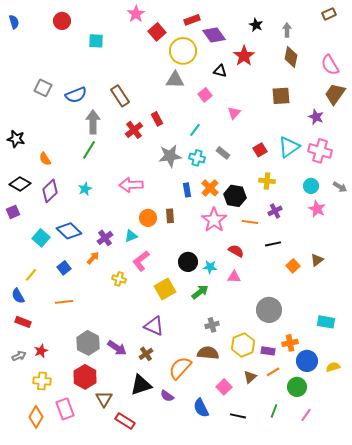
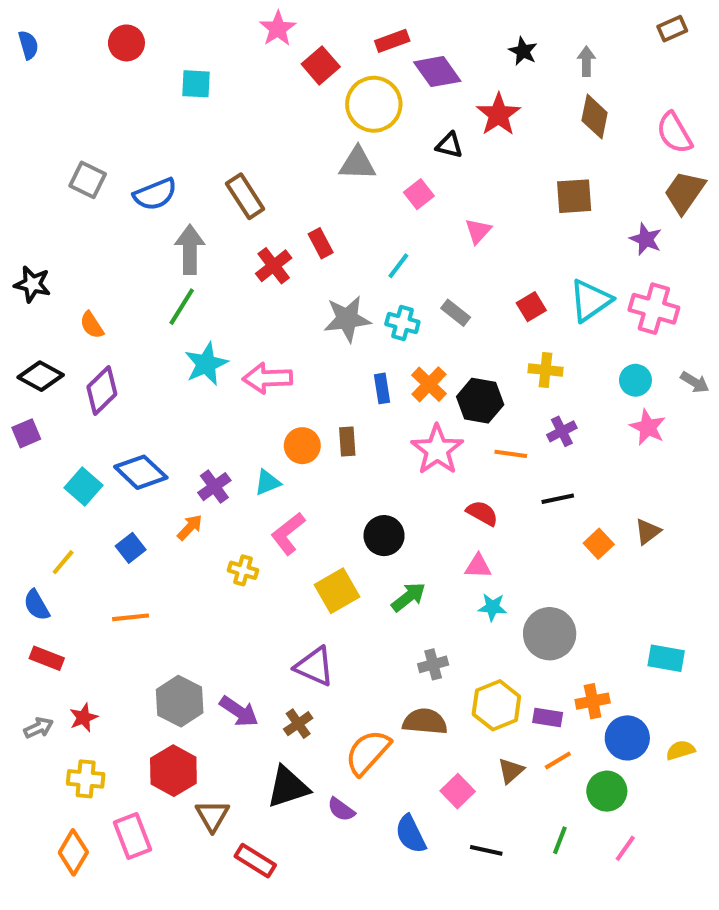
cyan star: (85, 189) -> (206, 364), moved, size x1.5
cyan star: (210, 267) -> (492, 607), moved

